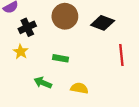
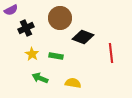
black diamond: (103, 23) -> (83, 37), moved
yellow star: (21, 52) -> (32, 54), moved

